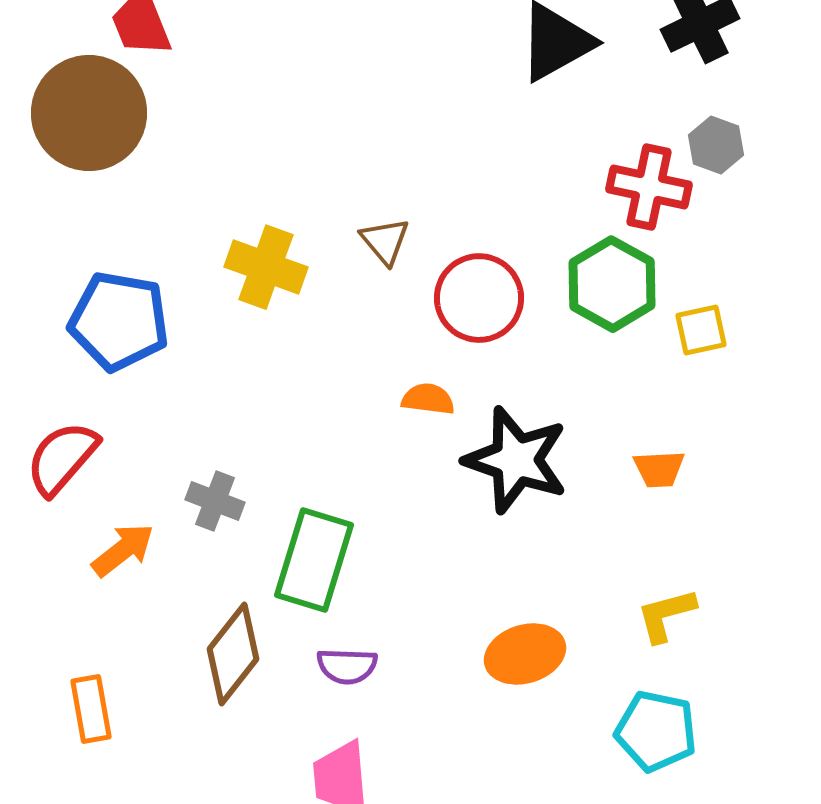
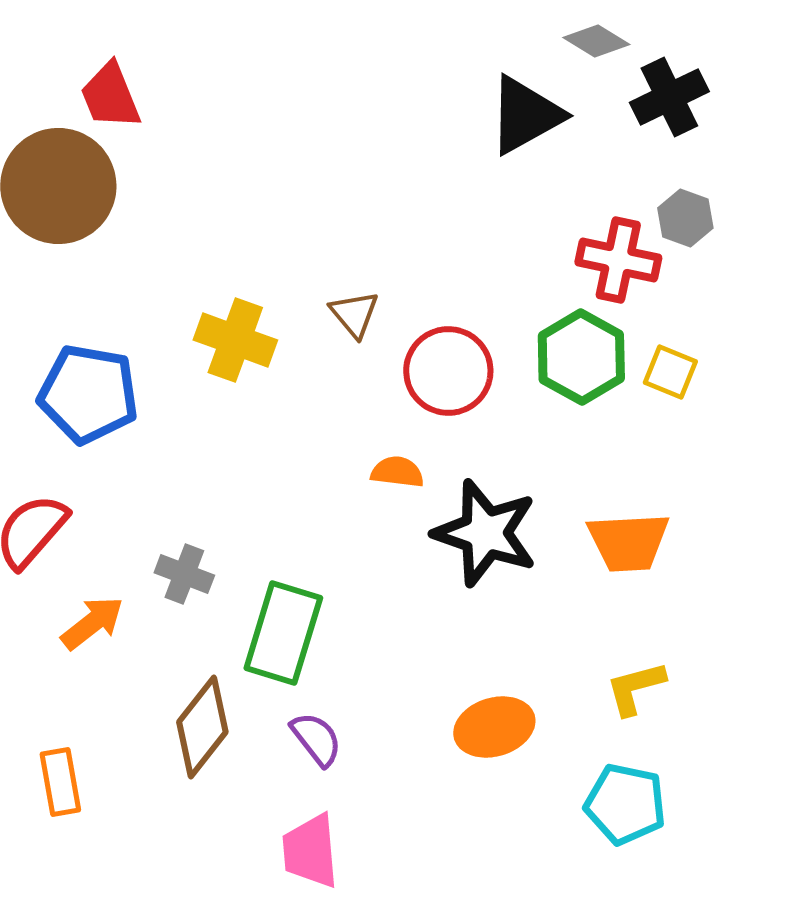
yellow square: (701, 330) -> (670, 372), moved, turned 34
orange trapezoid: (659, 469) -> (628, 542), size x1.6
purple semicircle: (347, 666) -> (316, 739), turned -130

